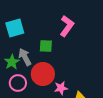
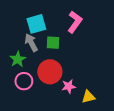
cyan square: (15, 28) -> (36, 24), moved
gray arrow: (25, 57) -> (31, 43), moved

